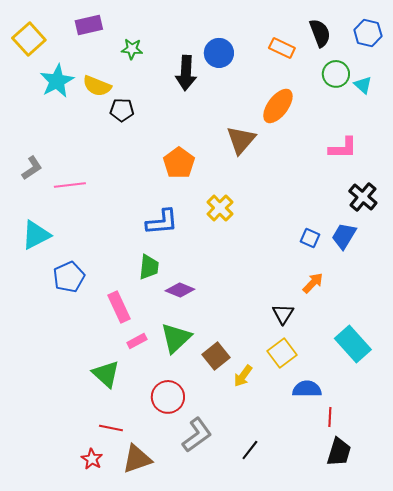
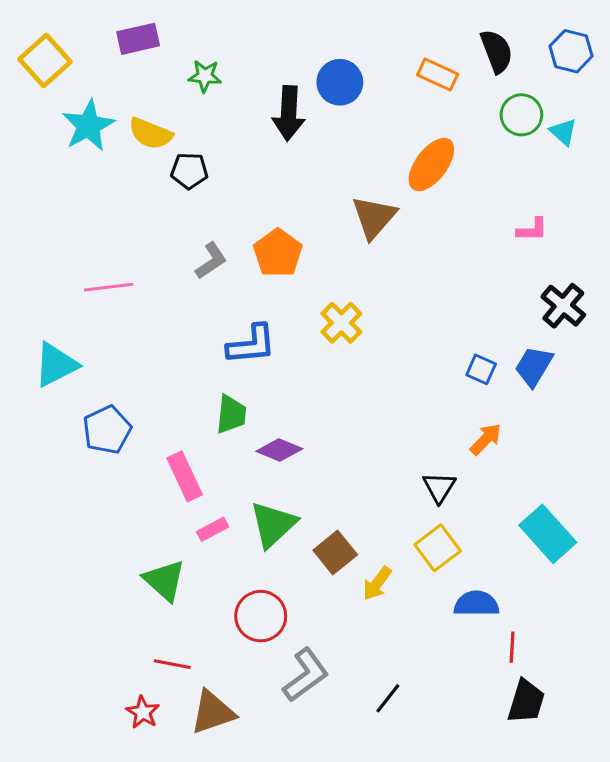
pink L-shape: (343, 148) -> (532, 230), size x0.7
gray L-shape: (32, 168) -> (211, 261), moved

